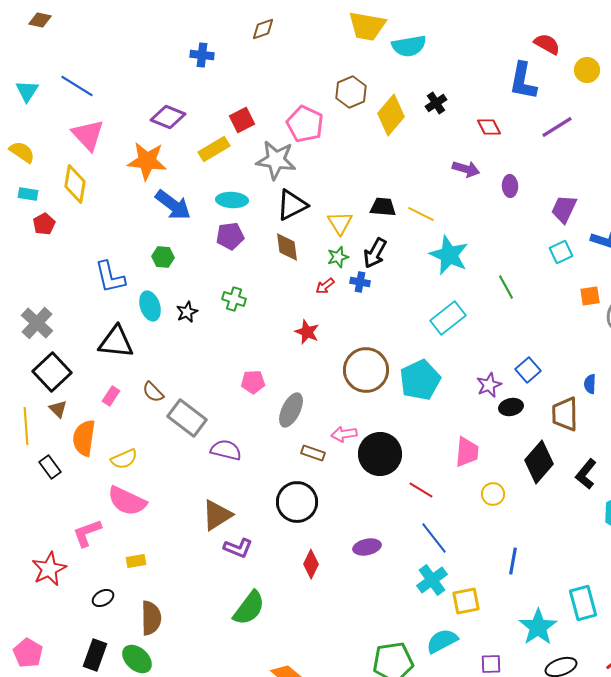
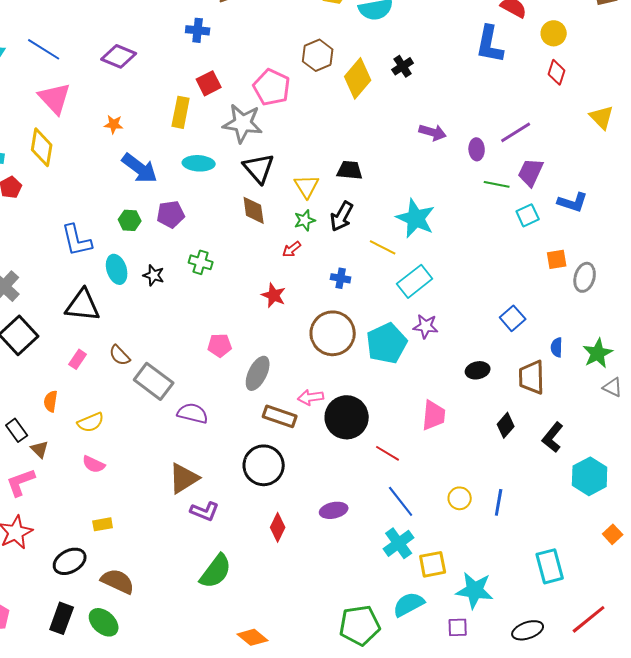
blue cross: (202, 55) -> (198, 30), moved
purple diamond: (168, 117) -> (119, 56), moved
red diamond: (489, 127) -> (557, 72), moved, turned 45
purple line: (557, 127) -> (516, 132), moved
yellow rectangle: (214, 149) -> (181, 112), turned -48
orange star: (147, 161) -> (114, 124), size x0.5
black triangle: (292, 205) -> (259, 168), turned -44
yellow line: (421, 214) -> (383, 247), moved
purple pentagon: (230, 236) -> (171, 214), moved
blue cross: (360, 282) -> (341, 278), moved
green line: (506, 287) -> (497, 184), moved, turned -50
black star: (187, 312) -> (154, 275), turned -30
blue square: (528, 370) -> (513, 318), moved
purple star: (489, 385) -> (426, 326), moved, turned 30
brown triangle: (58, 409) -> (40, 449), moved
orange semicircle: (84, 438) -> (51, 401), size x0.6
brown rectangle: (313, 453) -> (280, 416), size x1.4
black diamond: (539, 462) -> (506, 425), size x0.6
yellow circle: (493, 494) -> (460, 498), moved
pink semicircle: (127, 501) -> (94, 464), size x0.6
pink L-shape: (87, 533) -> (21, 482), moved
blue line: (513, 561) -> (499, 502), moved
black ellipse: (103, 598) -> (70, 561), size x1.5
brown semicircle: (151, 618) -> (118, 581), turned -64
cyan star: (538, 627) -> (475, 590), moved, turned -30

